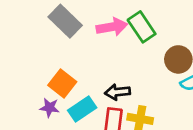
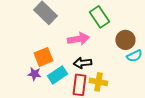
pink arrow: (112, 27) -> (78, 39), moved
orange square: (62, 84) -> (43, 57), turned 30

